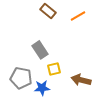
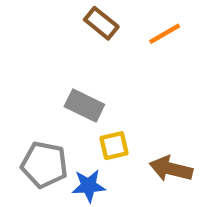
gray rectangle: (40, 50) -> (84, 106), turned -30

